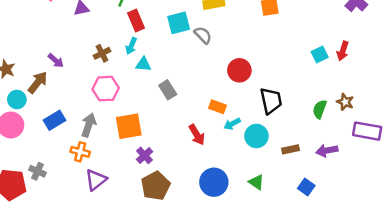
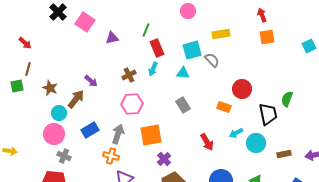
cyan square: (320, 55) -> (309, 46), moved
cyan triangle: (143, 64) -> (183, 73), moved
orange rectangle: (218, 107) -> (224, 107), moved
green semicircle: (320, 109) -> (287, 99), moved
gray cross: (38, 171) -> (64, 156), moved

